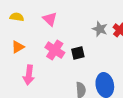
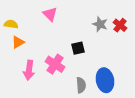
yellow semicircle: (17, 17) -> (11, 24), moved
pink cross: (55, 50) -> (55, 64), moved

